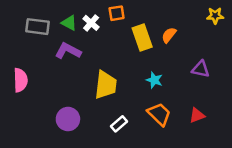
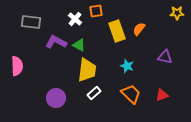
green triangle: (69, 23) -> (79, 45), moved
white rectangle: (119, 124) -> (94, 93), moved

